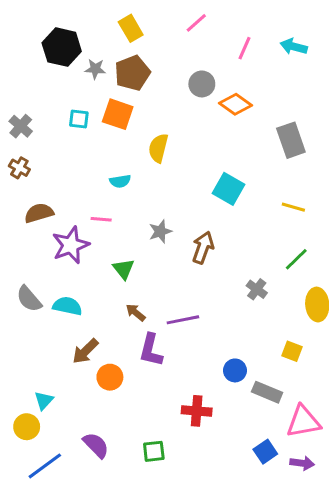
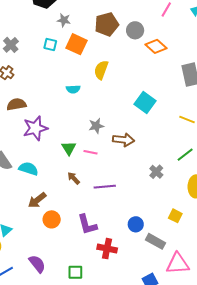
gray star: (95, 69) -> (64, 20), moved
brown pentagon: (132, 73) -> (107, 24), moved
pink line: (101, 219) -> (90, 152), moved
brown arrow: (203, 248) -> (124, 140), turned 70
purple L-shape: (151, 350) -> (87, 225), moved, turned -35

